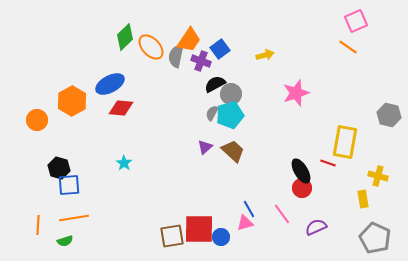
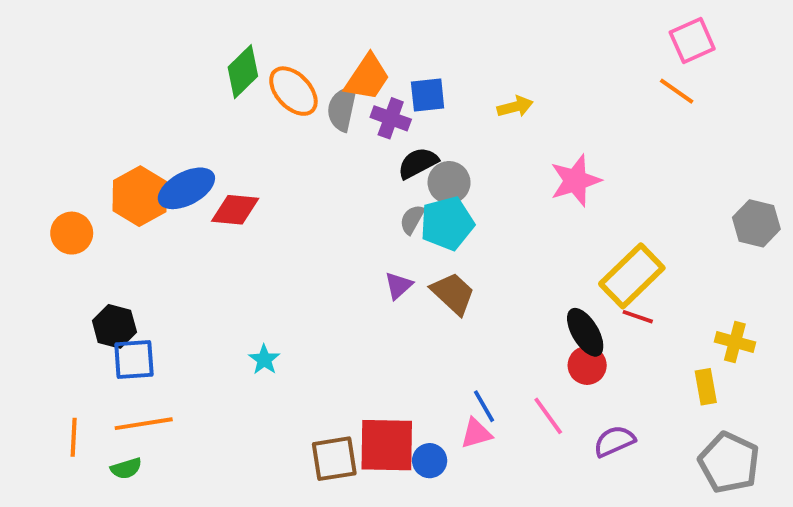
blue square: (220, 49) -> (428, 95), turned 30
blue ellipse: (110, 84) -> (186, 188), moved
yellow rectangle: (345, 142) -> (632, 276), moved, turned 36
cyan star: (124, 163) -> (264, 360), moved

